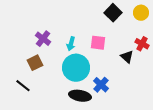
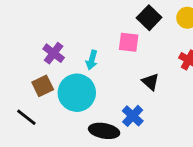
pink square: (98, 43) -> (129, 42), moved
black triangle: (127, 57) -> (150, 82), moved
cyan circle: (76, 68) -> (77, 93), moved

